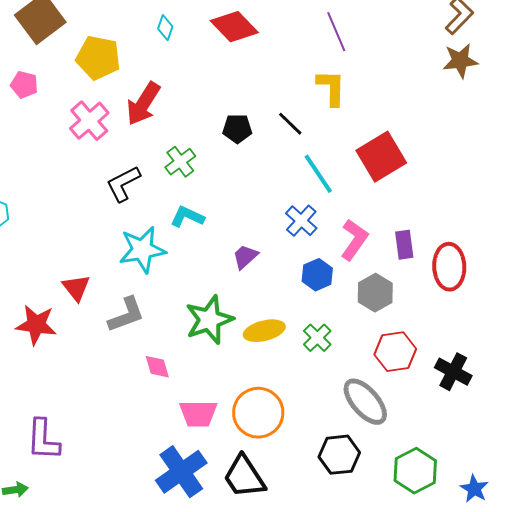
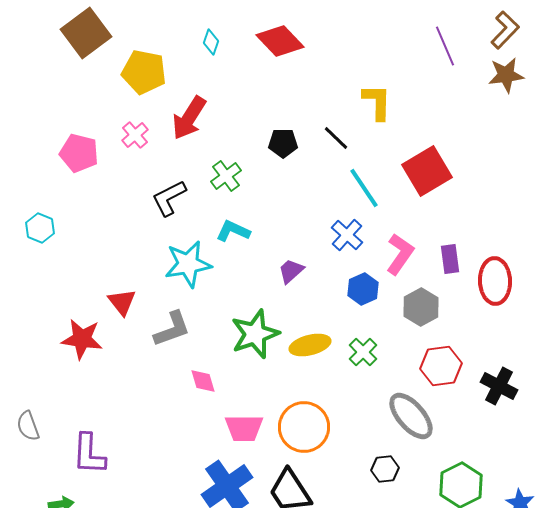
purple line: (336, 32) -> (445, 46), moved
pink pentagon: (24, 85) -> (79, 153), moved, size x1.4
pink cross: (89, 121) -> (135, 135), size x0.7
black hexagon: (339, 455) -> (385, 469), size x0.7

